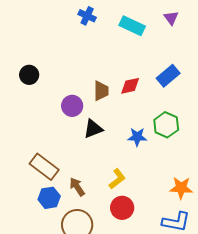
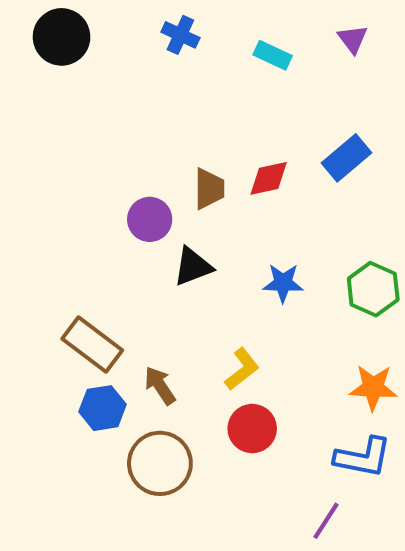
cyan rectangle: (132, 26) -> (273, 55), size x0.7
black circle: (29, 75) -> (62, 37), moved, size x1.4
green hexagon: (166, 125) -> (373, 289), moved

